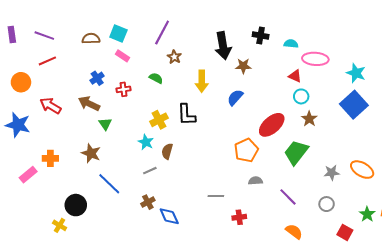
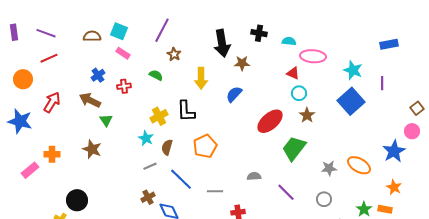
red arrow: (50, 106) -> (52, 102), turned 90
orange pentagon: (246, 150) -> (205, 146), moved
blue line: (109, 184) -> (181, 179), moved

